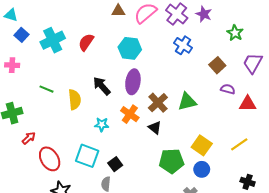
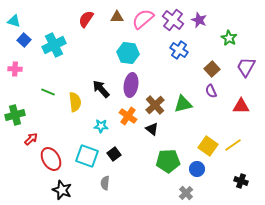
red semicircle: (86, 42) -> (86, 19), moved
purple semicircle: (228, 89) -> (211, 91), moved, turned -128
yellow square: (202, 145) -> (208, 146), moved
black square: (115, 164) -> (114, 154), moved

